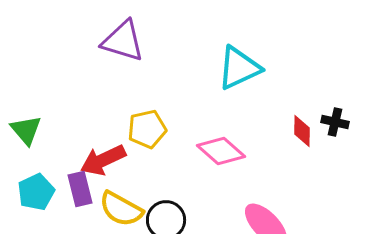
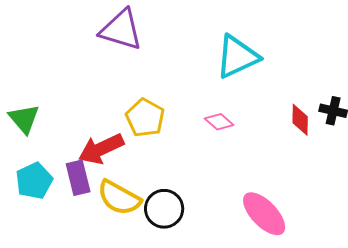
yellow pentagon: (147, 129) -> (145, 118), turned -30
pink diamond: (221, 151) -> (219, 122), moved, size x0.6

